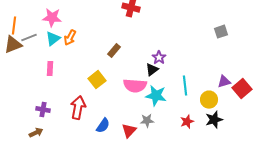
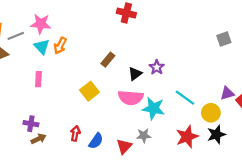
gray line: (29, 38) -> (16, 36), moved
cyan triangle: (53, 39) -> (42, 47), turned -35
black triangle: (152, 70) -> (135, 74), moved
cyan line: (185, 86) -> (185, 98), turned -48
red arrow: (78, 108) -> (75, 133), moved, size x0.6
red star: (187, 122) -> (187, 137), size x1.5
brown arrow: (36, 133) -> (38, 139), moved

